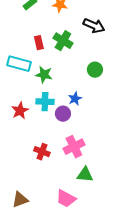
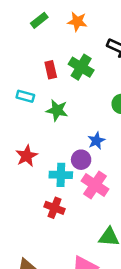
cyan rectangle: (19, 64) -> (25, 96), size x0.6
cyan cross: (45, 102) -> (61, 175), moved
pink cross: (74, 147) -> (95, 185), moved, turned -30

